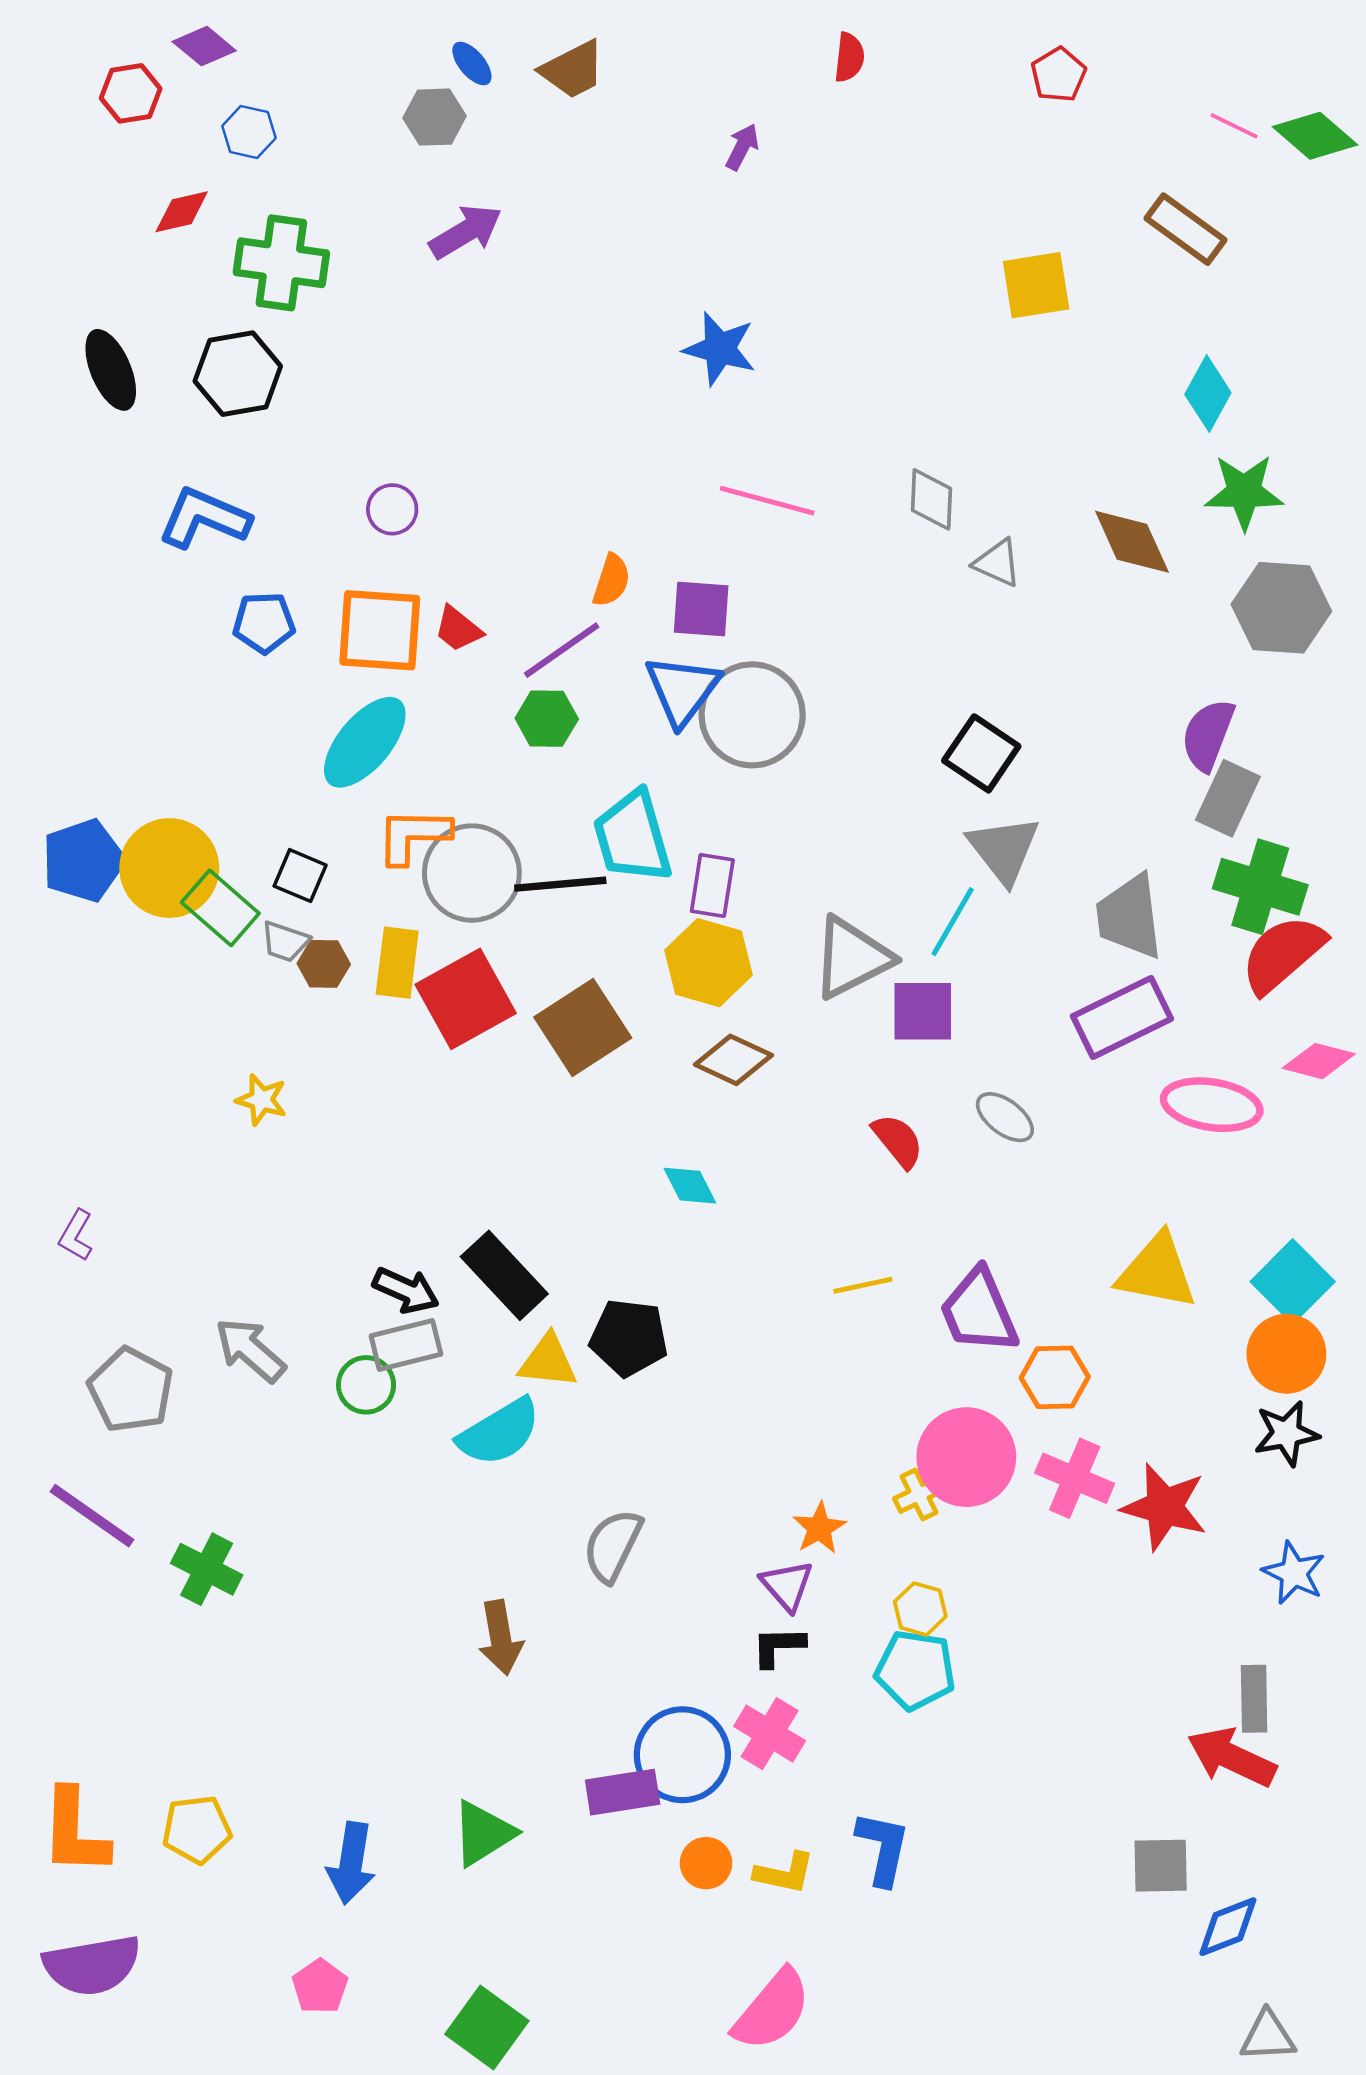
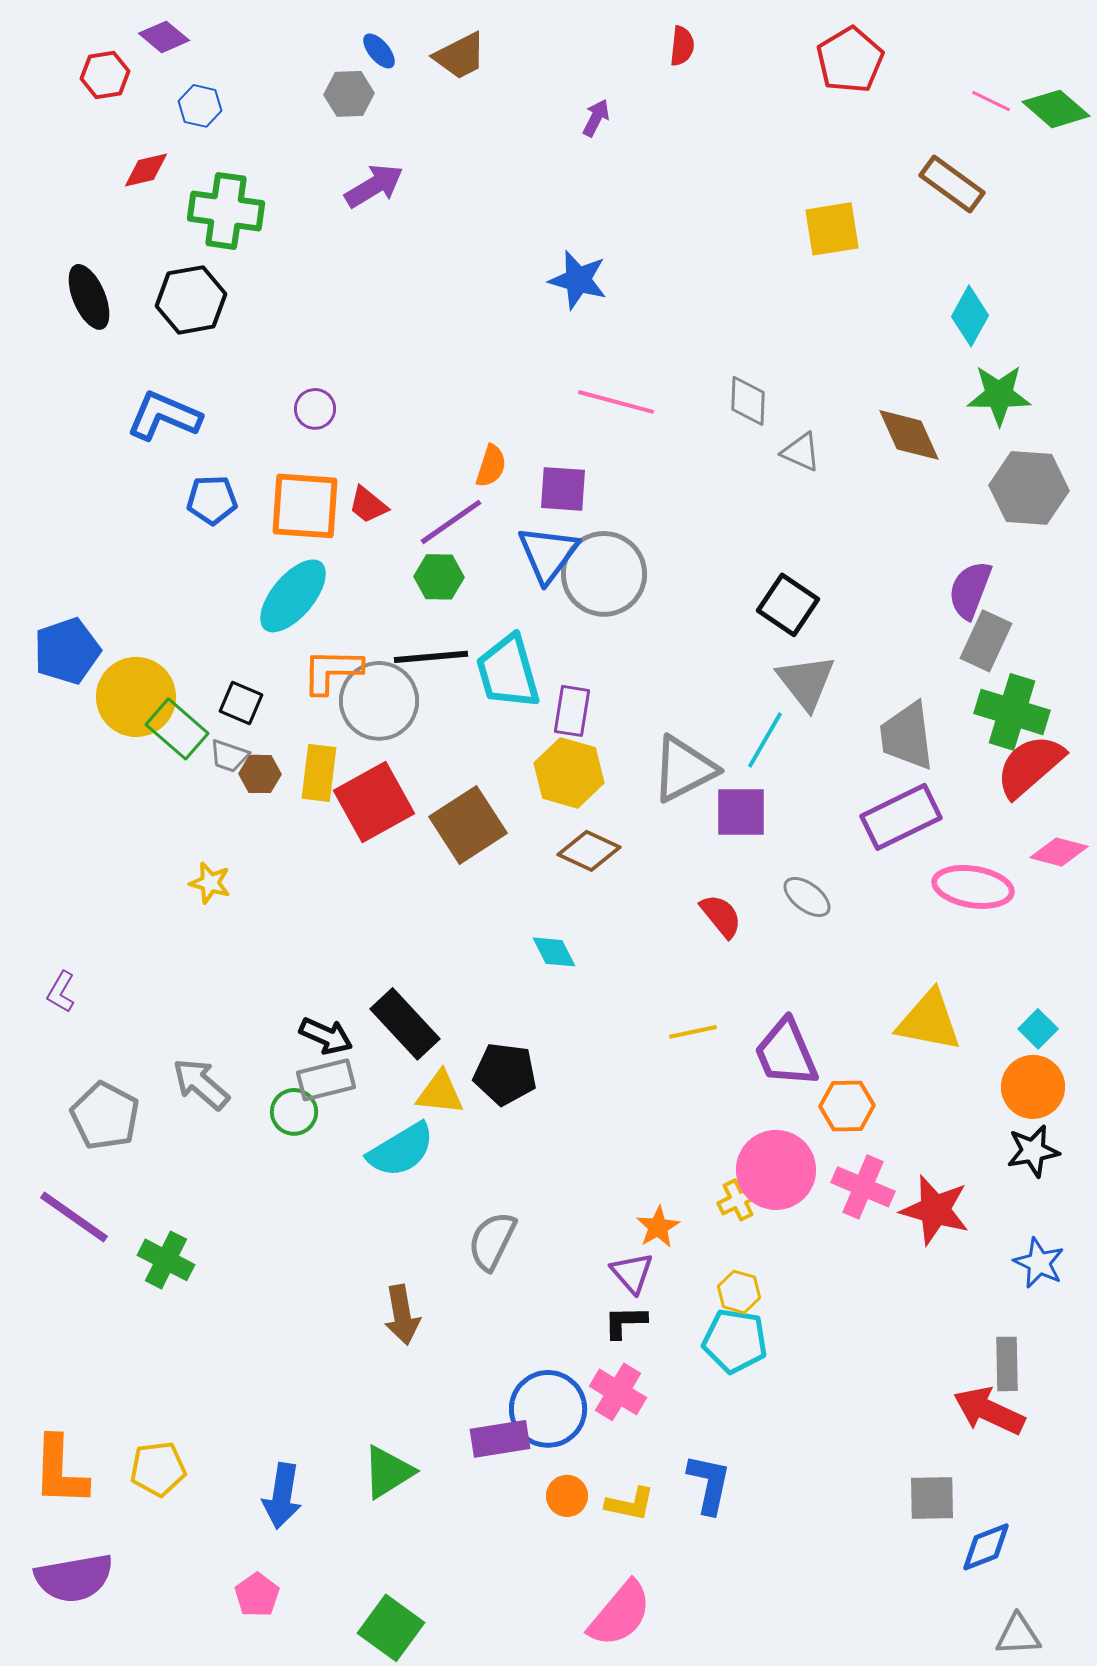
red pentagon: (1058, 75) -> (850, 60), size x1.5
blue pentagon: (83, 861) -> (67, 651), moved
black line: (560, 884) -> (431, 657), moved
cyan square: (1293, 1282) -> (1038, 1029), size x0.6

